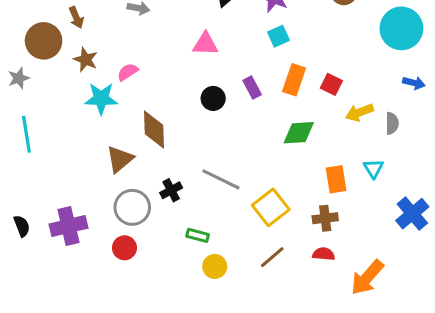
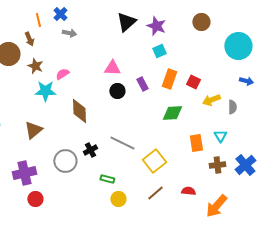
pink triangle: (205, 44) -> (112, 68), moved
brown triangle: (120, 159) -> (33, 130), moved
brown cross: (325, 218) -> (217, 165), moved
red circle: (124, 248) -> (35, 199), moved

